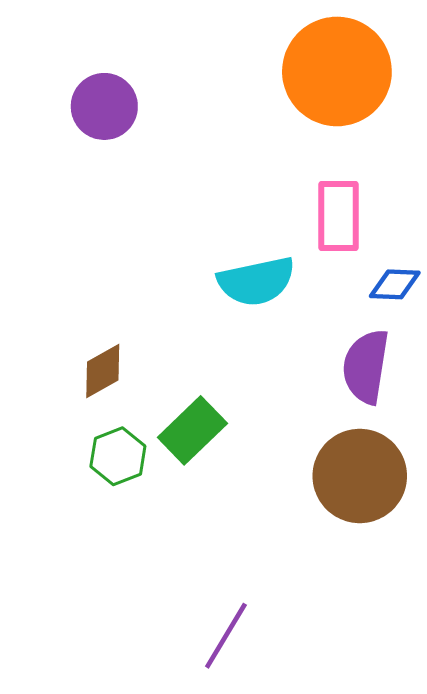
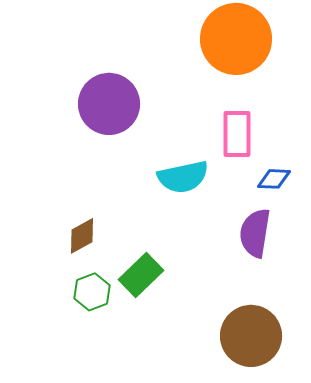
purple circle: (104, 106) -> (109, 104), moved, size x1.4
brown circle: (360, 476) -> (251, 336), moved

